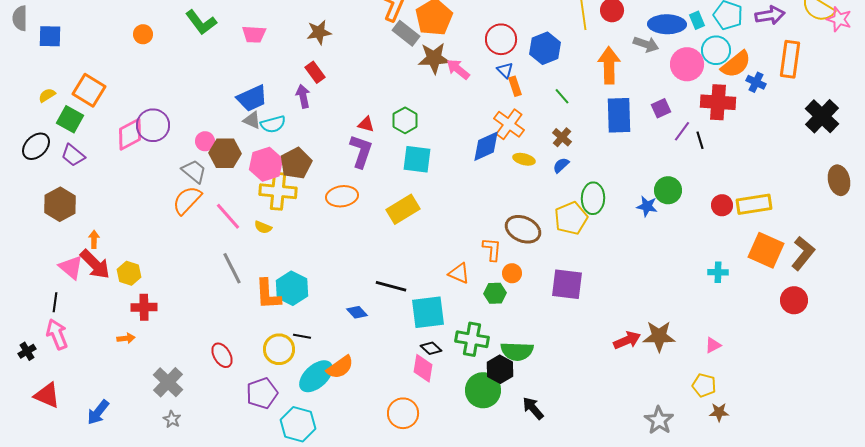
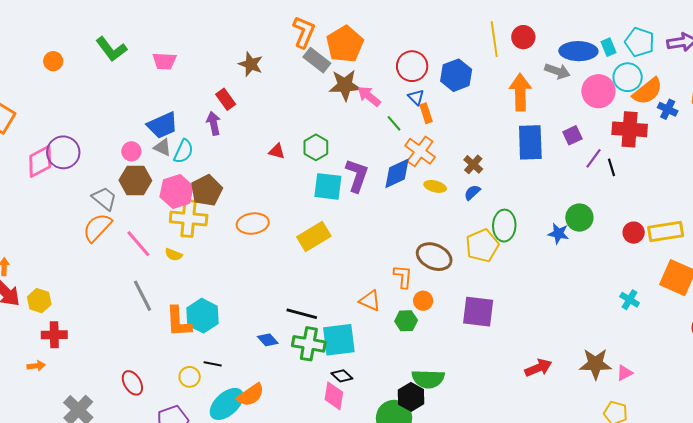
brown star: (319, 32) -> (251, 64), moved, turned 30
green line: (562, 96) -> (394, 123), moved
cyan semicircle: (273, 124) -> (184, 151), turned -50
pink circle: (205, 141) -> (131, 151), moved
purple L-shape: (361, 151) -> (357, 175), moved
cyan cross: (718, 272) -> (630, 300), turned 30
brown star: (659, 336) -> (595, 364), moved
green cross: (472, 339) -> (309, 344), moved
yellow circle: (279, 349) -> (190, 377), size x0.7

